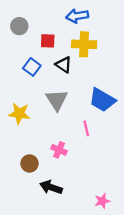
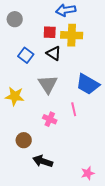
red square: (48, 41) -> (50, 32), moved
pink cross: (59, 150) -> (50, 119), moved

